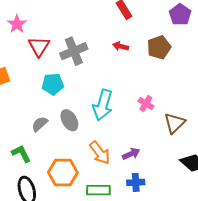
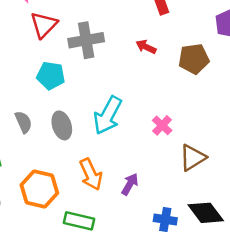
gray semicircle: (40, 124) -> (24, 122), turned 96
purple arrow: (131, 154) -> (130, 184), turned -48
blue cross: (136, 182) -> (165, 220), moved

